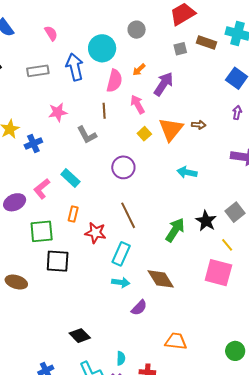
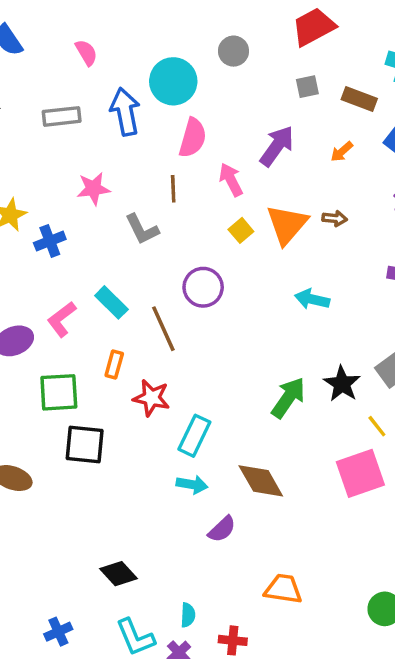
brown rectangle: (206, 43) -> (359, 99), moved
orange arrow: (139, 70) -> (342, 152), moved
brown line: (128, 215) -> (163, 329), moved
pink square: (218, 273) -> (360, 473), turned -36

